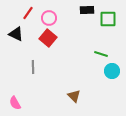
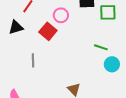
pink circle: (49, 18) -> (61, 15), moved
black triangle: (16, 34) -> (16, 27), turned -42

